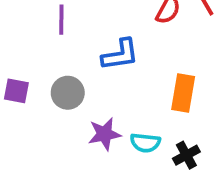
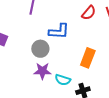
gray circle: (68, 93) -> (40, 49), moved

